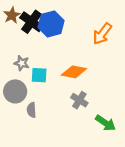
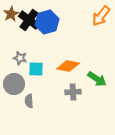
orange arrow: (102, 34) -> (101, 16), moved
gray cross: (79, 100) -> (73, 92), turned -35
green arrow: (106, 123) -> (97, 79), moved

